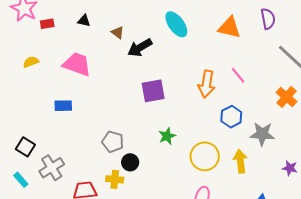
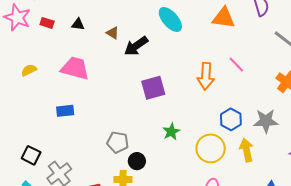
red rectangle: (47, 24) -> (47, 23), moved, turned 32
blue hexagon: (231, 117) -> (231, 119), moved

